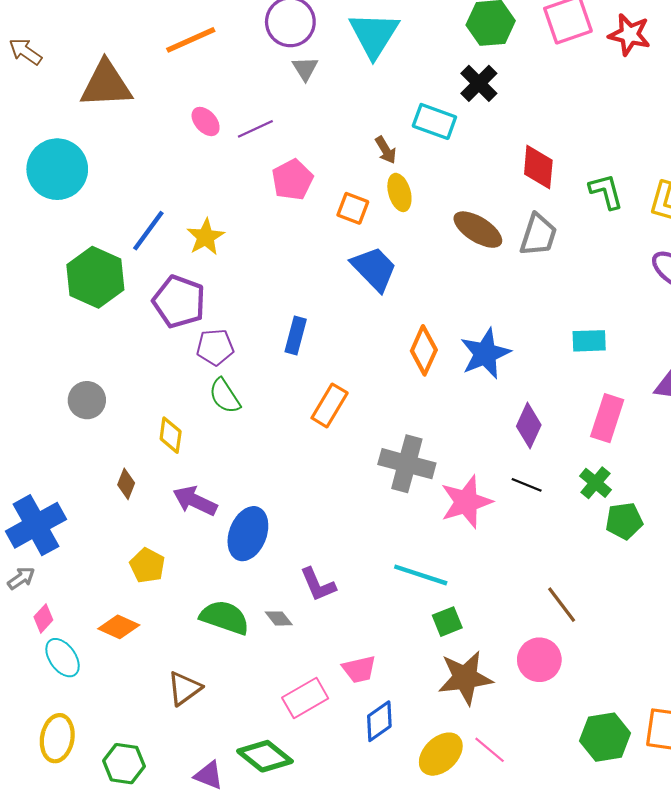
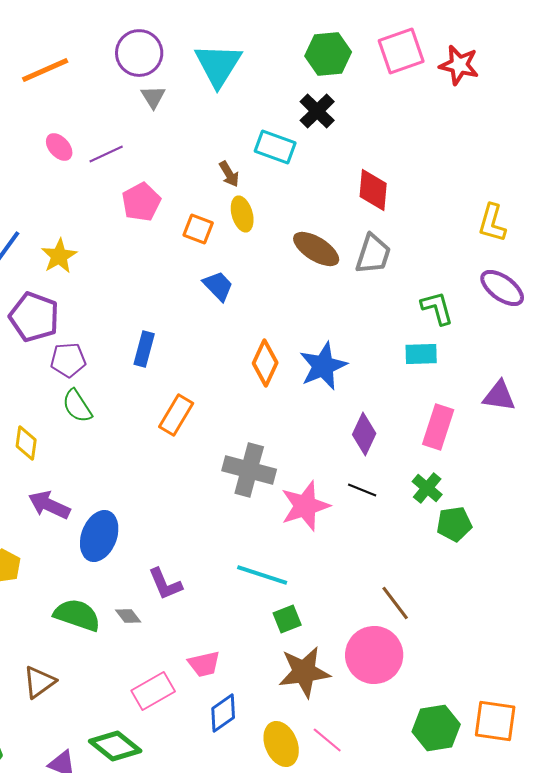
green L-shape: (606, 191) -> (437, 308), moved
blue trapezoid: (374, 269) -> (218, 286), size x0.7
pink circle: (539, 660) -> (374, 655), size x1.4
yellow ellipse: (441, 754) -> (281, 744), turned -69

